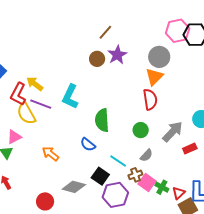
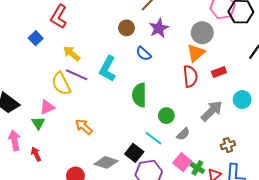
brown circle: (97, 59) -> (126, 28), moved
red L-shape: (18, 94) -> (59, 17), moved
green circle: (141, 130) -> (166, 116), moved
blue semicircle: (88, 145) -> (144, 54), moved
red rectangle: (190, 148) -> (219, 72), moved
brown cross: (135, 175) -> (228, 145), moved

